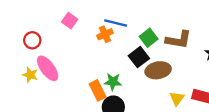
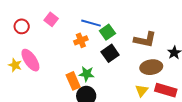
orange cross: (105, 34) -> (81, 40), moved
green square: (149, 38) -> (107, 32), moved
red circle: (32, 40) -> (22, 26), moved
brown ellipse: (158, 70) -> (151, 67), moved

